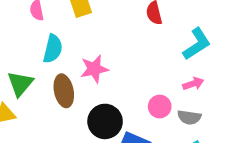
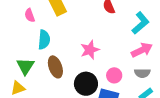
pink star: (94, 69) -> (90, 50), moved
pink arrow: (193, 84) -> (142, 50), size x1.5
pink circle: (160, 107) -> (114, 75), moved

